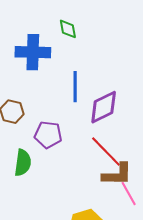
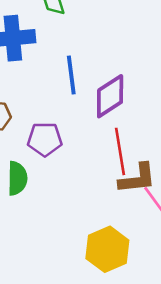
red line: (106, 151) -> (120, 151), turned 42

